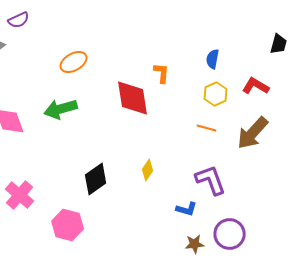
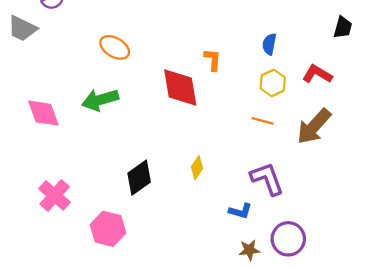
orange ellipse: (74, 62) -> (115, 47), turned 60

